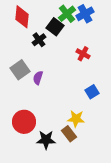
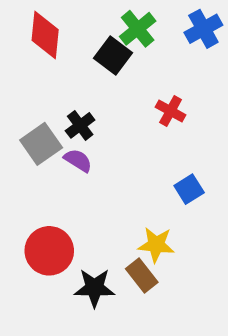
blue cross: (85, 14) -> (203, 29), moved
black cross: (39, 40) -> (80, 125), moved
purple semicircle: (38, 78) -> (78, 160), turned 104

